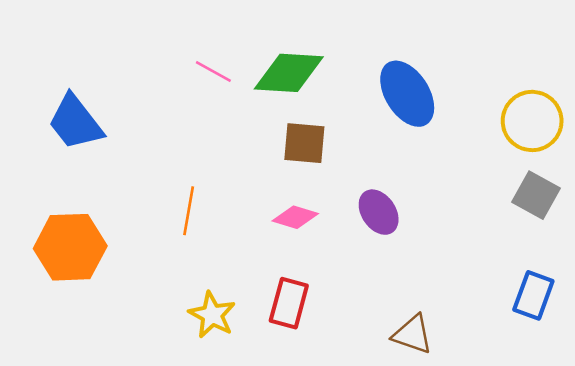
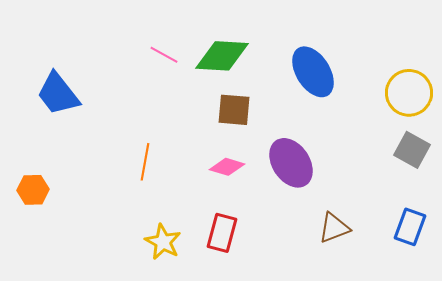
purple ellipse: (379, 212) -> (291, 163), size x1.4
orange hexagon: (70, 247) -> (33, 190), moved, size x0.6
brown triangle: (412, 334) -> (334, 228), moved, turned -40

